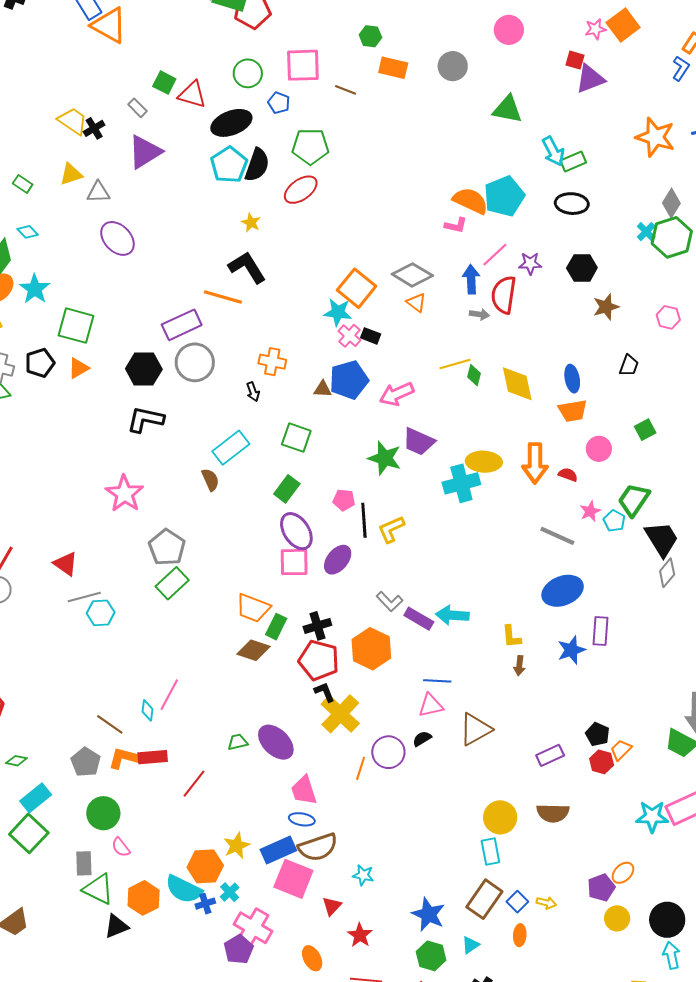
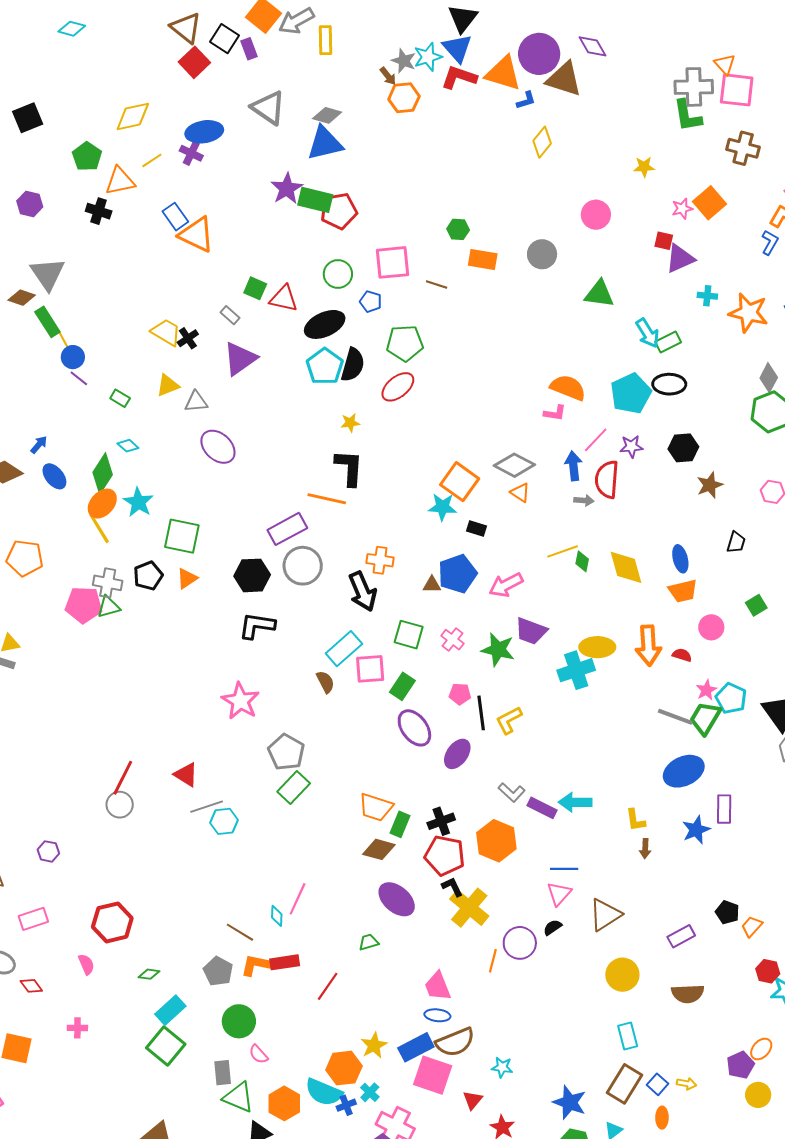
cyan pentagon: (504, 196) -> (631, 393), moved
yellow star: (251, 223) -> (350, 423), turned -30
cyan cross: (646, 232) -> (707, 296), moved, turned -36
black L-shape: (247, 267) -> (349, 468), turned 39
pink cross: (349, 336) -> (452, 640), moved
black arrow: (253, 392) -> (363, 591), size x2.0
green trapezoid: (634, 500) -> (705, 718), moved
cyan pentagon: (614, 521) -> (731, 698), size x1.4
pink square: (294, 562) -> (370, 669), moved
pink triangle: (431, 705) -> (559, 894), turned -32
purple ellipse: (276, 742) -> (397, 899), moved
red hexagon: (602, 762) -> (768, 971), moved
yellow circle: (500, 817) -> (622, 975), moved

